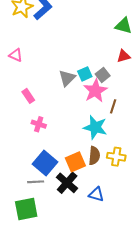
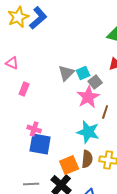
cyan square: (85, 74) -> (83, 73), moved
gray triangle: (67, 78) -> (66, 73), moved
pink rectangle: (28, 96) -> (24, 89), moved, turned 56
blue square: (45, 163) -> (40, 144), moved, turned -30

